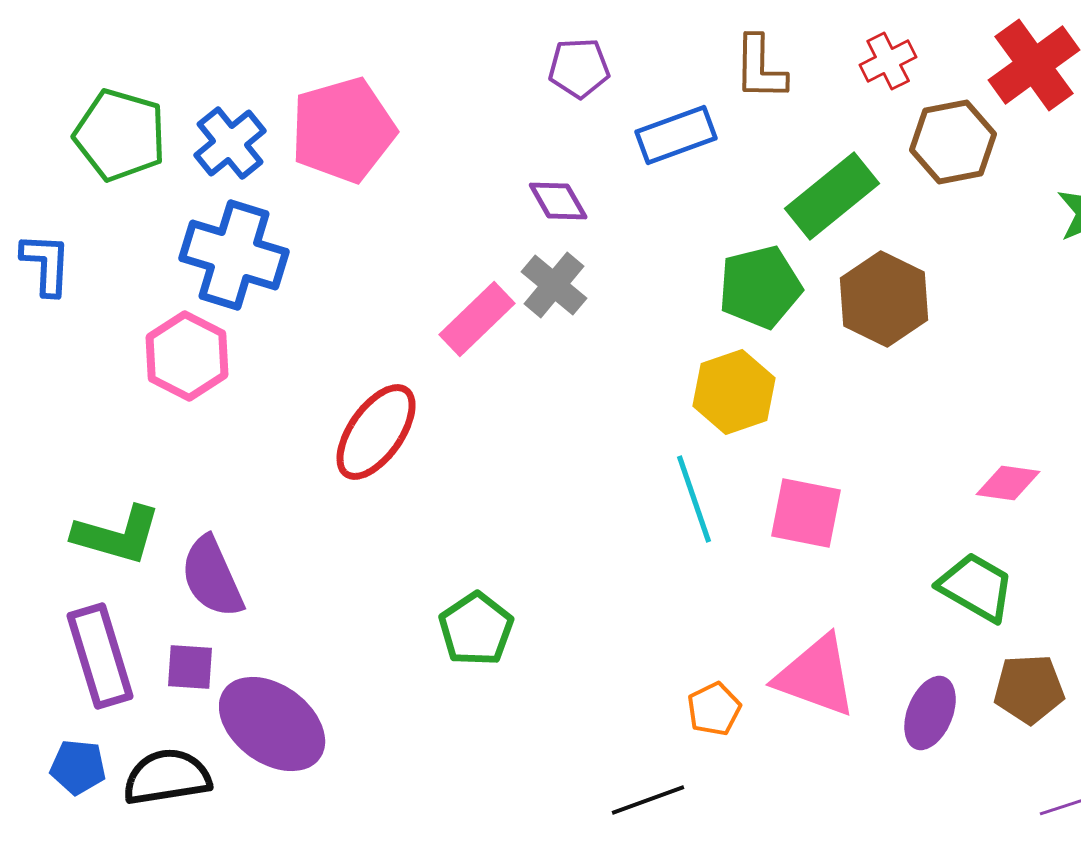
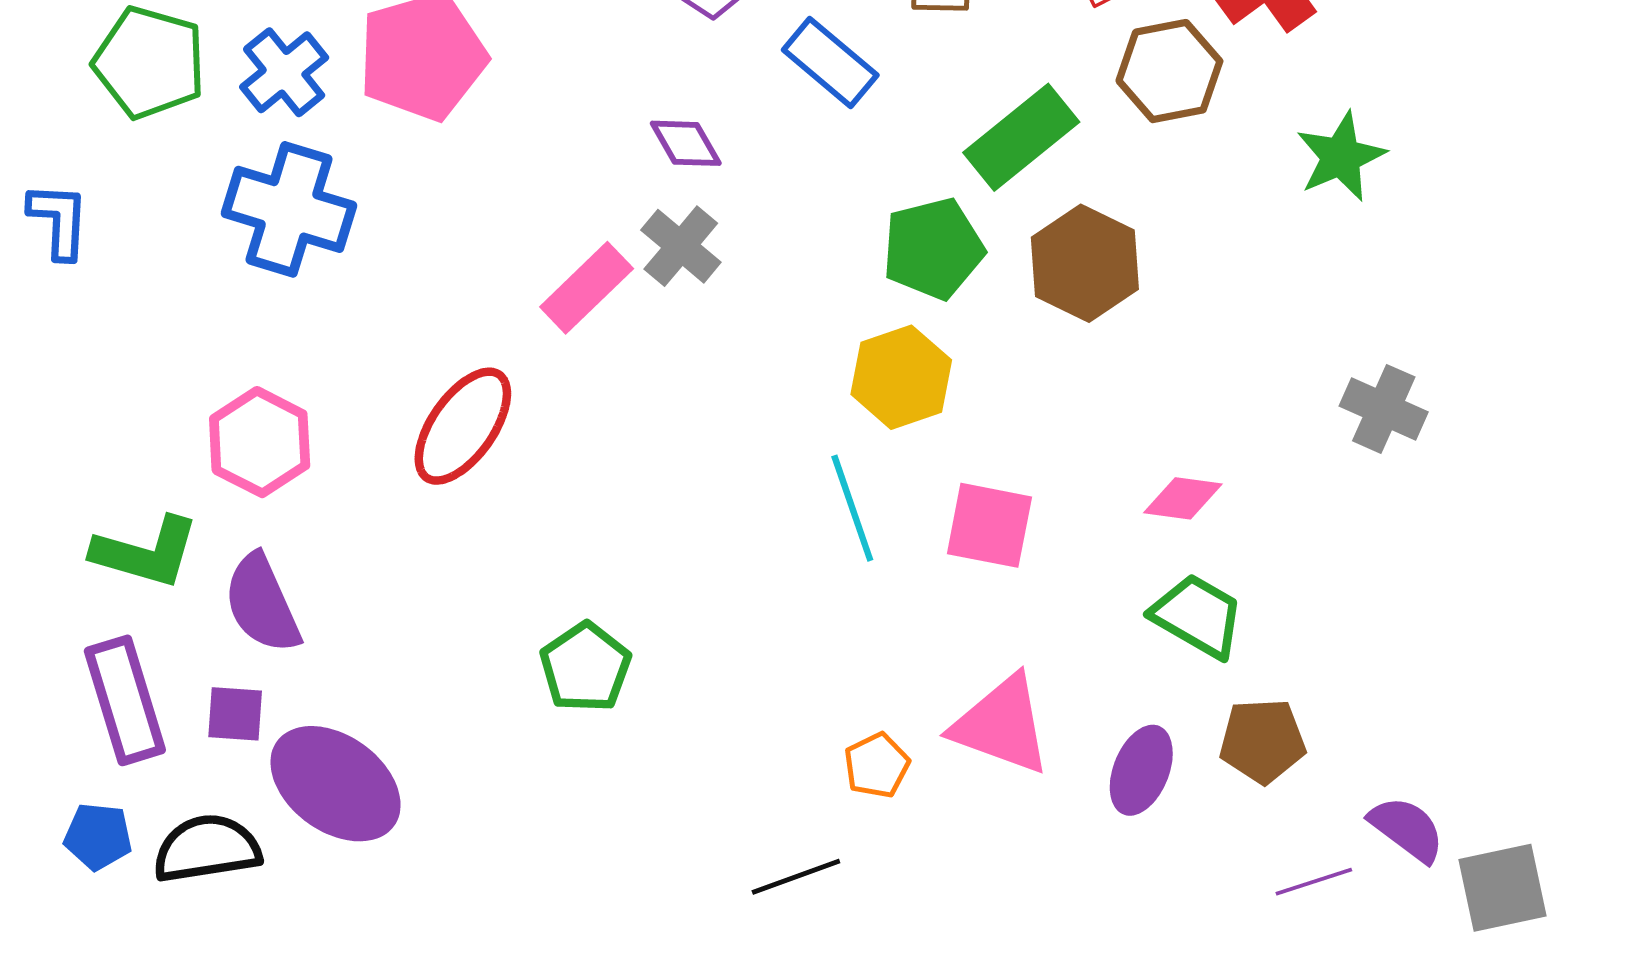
blue rectangle: (676, 135) -> (830, 62), turned 60
pink hexagon: (187, 356) -> (260, 442), moved
pink diamond: (1008, 483) -> (1183, 498), moved

